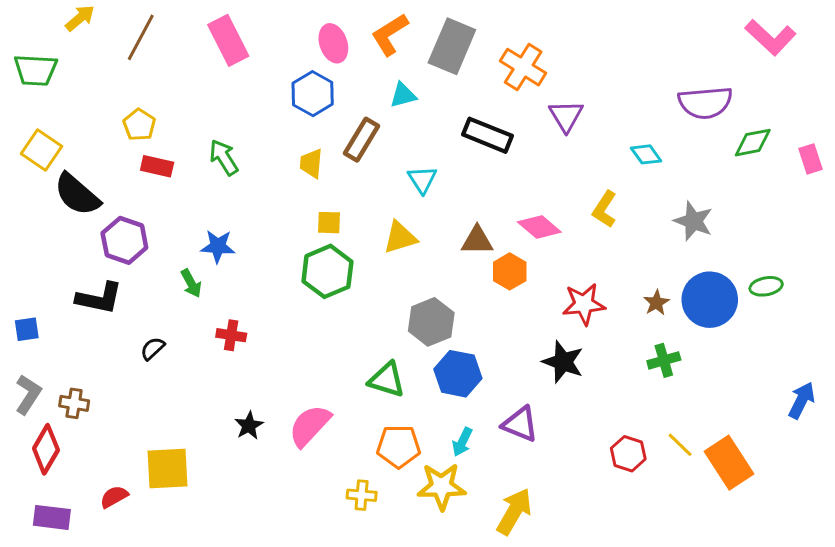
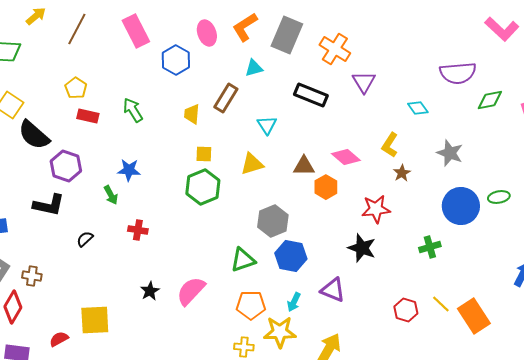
blue hexagon: (313, 94) -> (176, 60), moved
brown star: (656, 303) -> (402, 173), moved
green triangle: (387, 380) -> (243, 260), turned -36
yellow cross: (362, 495) -> (244, 347), moved

